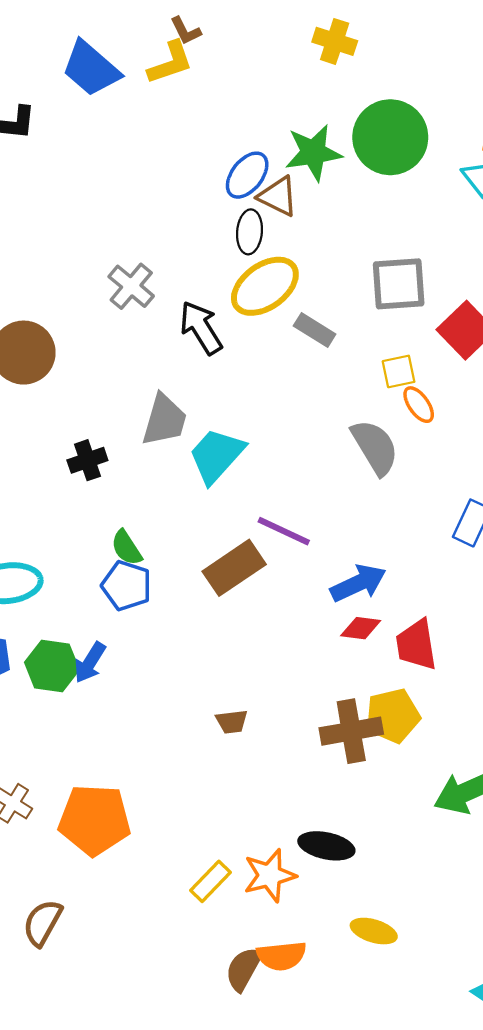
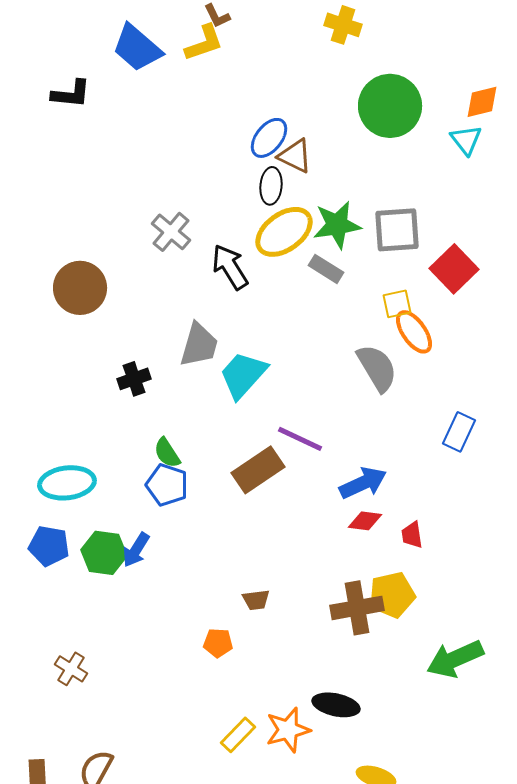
green star: (313, 153) -> (337, 225), moved
orange ellipse: (419, 405) -> (414, 332), size x1.4
red trapezoid: (416, 645) -> (412, 535), size x0.6
orange pentagon: (95, 820) -> (218, 643), moved, size x0.5

